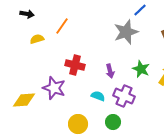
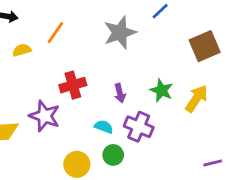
gray star: (126, 32) -> (120, 33), moved
red cross: (75, 65) -> (73, 85), turned -30
green circle: (113, 122) -> (113, 155), moved

